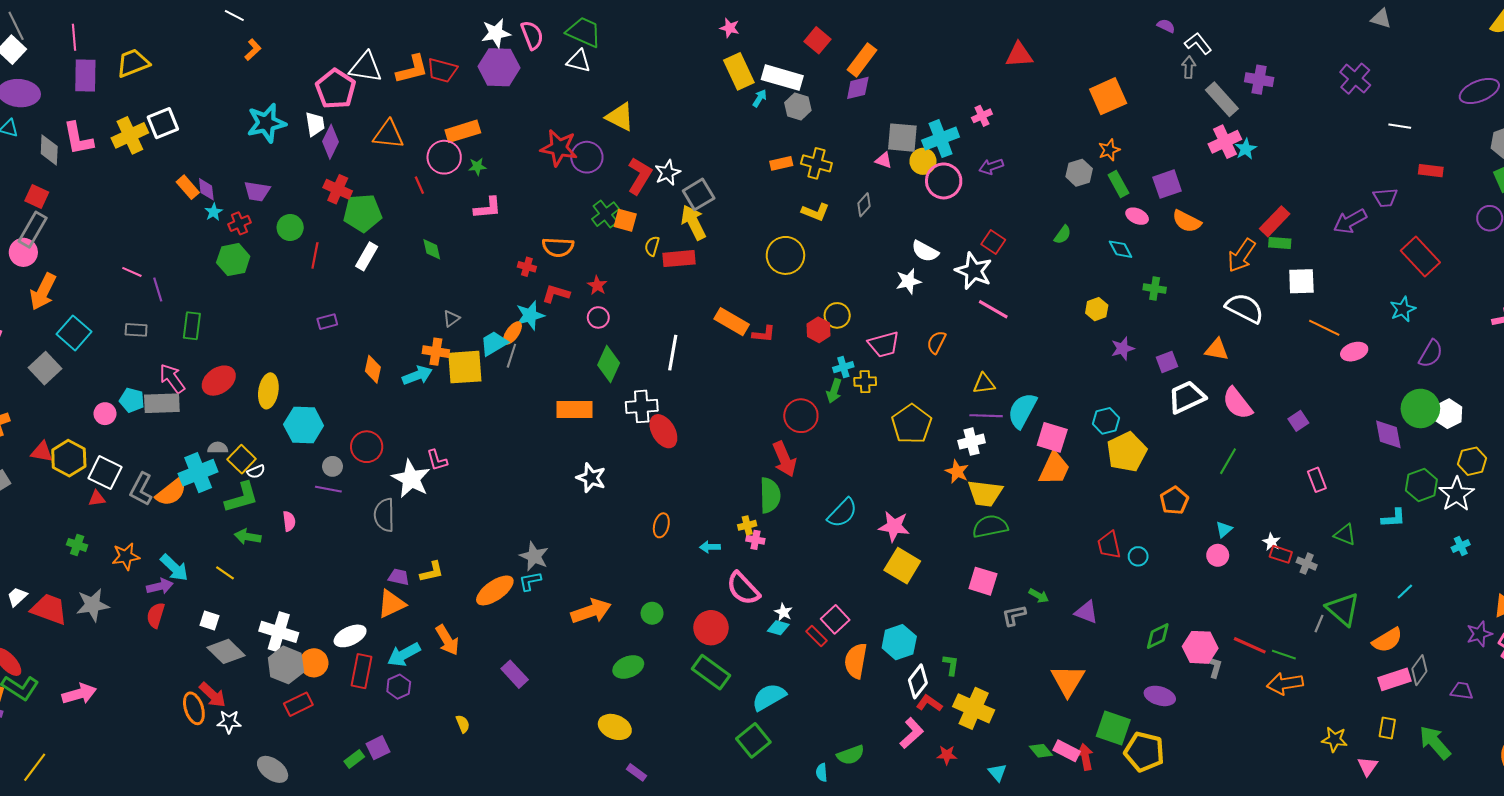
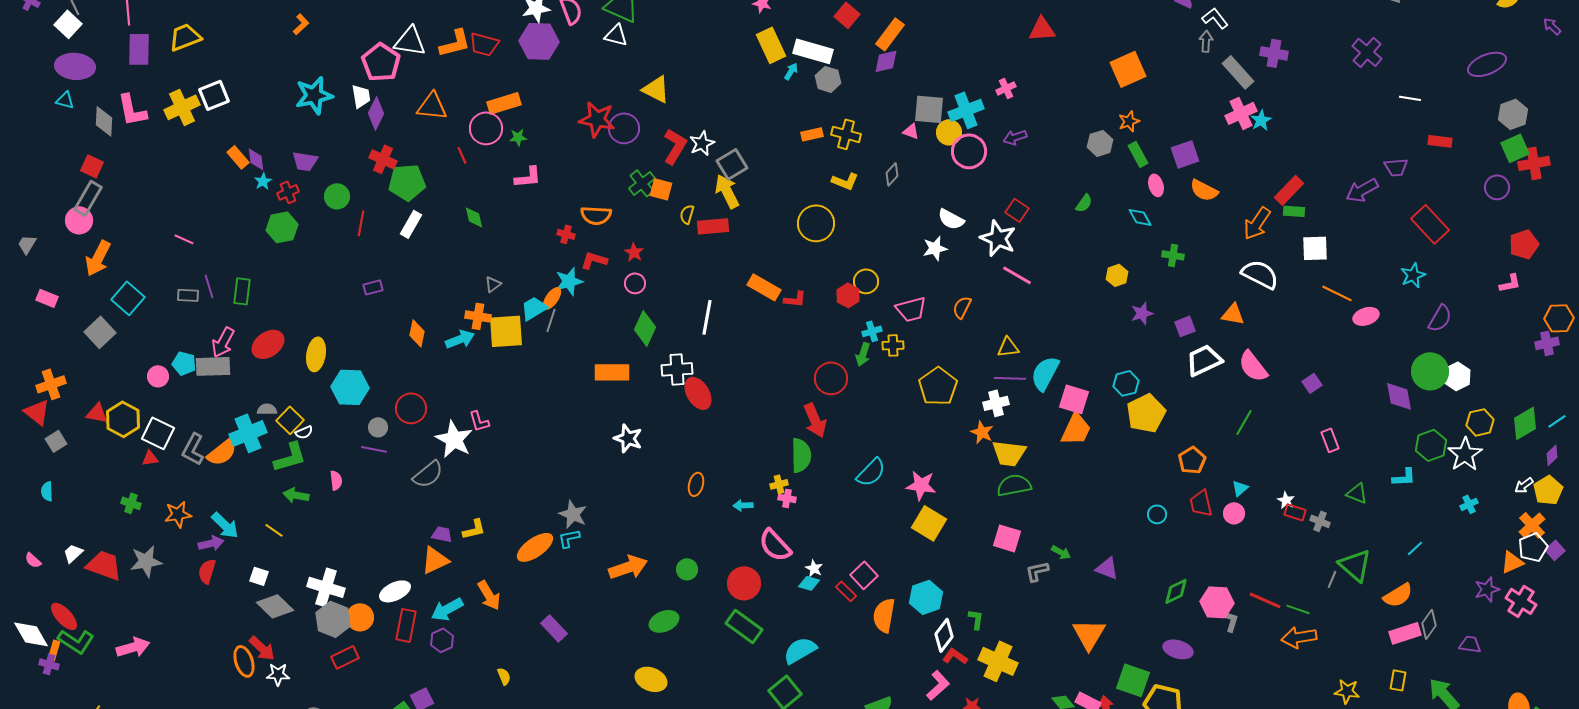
pink ellipse: (1137, 216) -> (1156, 185), turned 50
purple line: (158, 290) -> (209, 286), moved
pink arrow: (172, 378) -> (223, 342), turned -116
gray semicircle: (384, 515) -> (428, 474), turned -128
red trapezoid: (1109, 545) -> (1201, 503), moved

